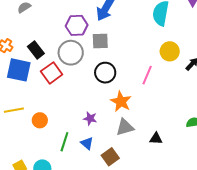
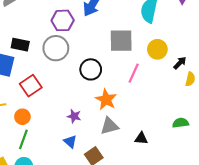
gray square: (100, 41) -> (121, 41), moved, size x1.4
black rectangle: (36, 50) -> (20, 45), turned -42
red square: (52, 73) -> (31, 86), moved
green line: (64, 142) -> (23, 139), moved

